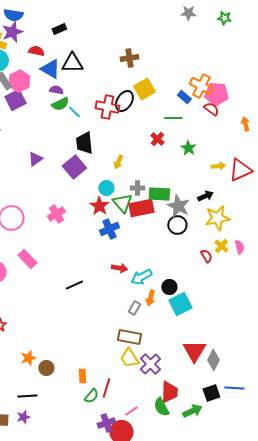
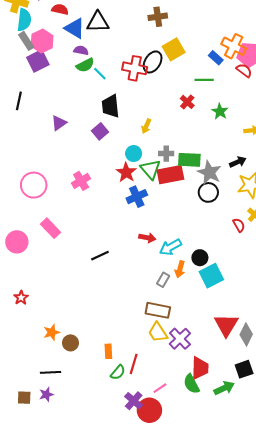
purple square: (74, 167) -> (100, 131), size x0.7
purple cross: (106, 423) -> (134, 401), turned -30

